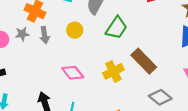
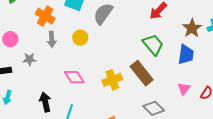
green trapezoid: (116, 28) -> (153, 45), moved, turned -80
gray star: (22, 34) -> (29, 59), moved

